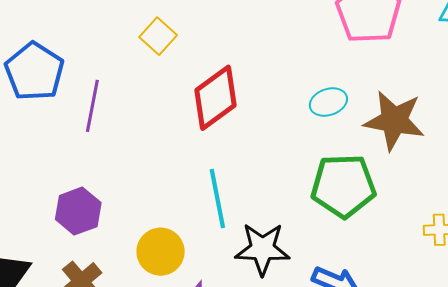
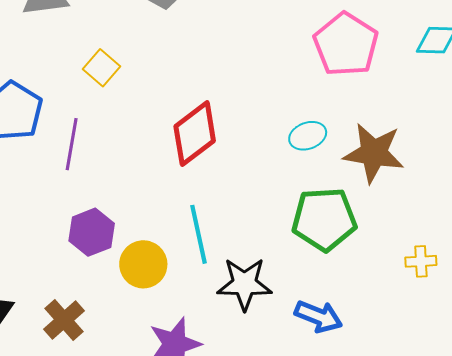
yellow square: (158, 36) -> (102, 68), moved
purple hexagon: (78, 211) -> (92, 232), moved
yellow circle: (161, 252) -> (143, 264), moved

